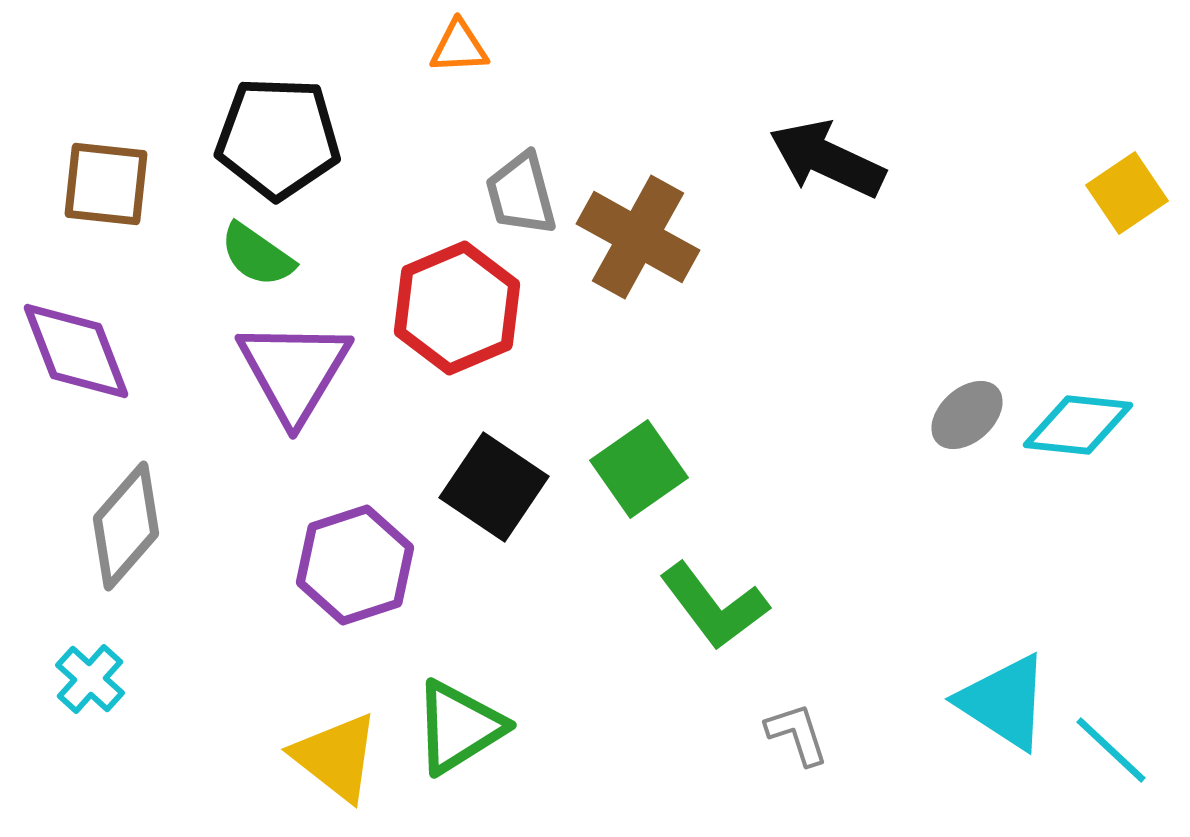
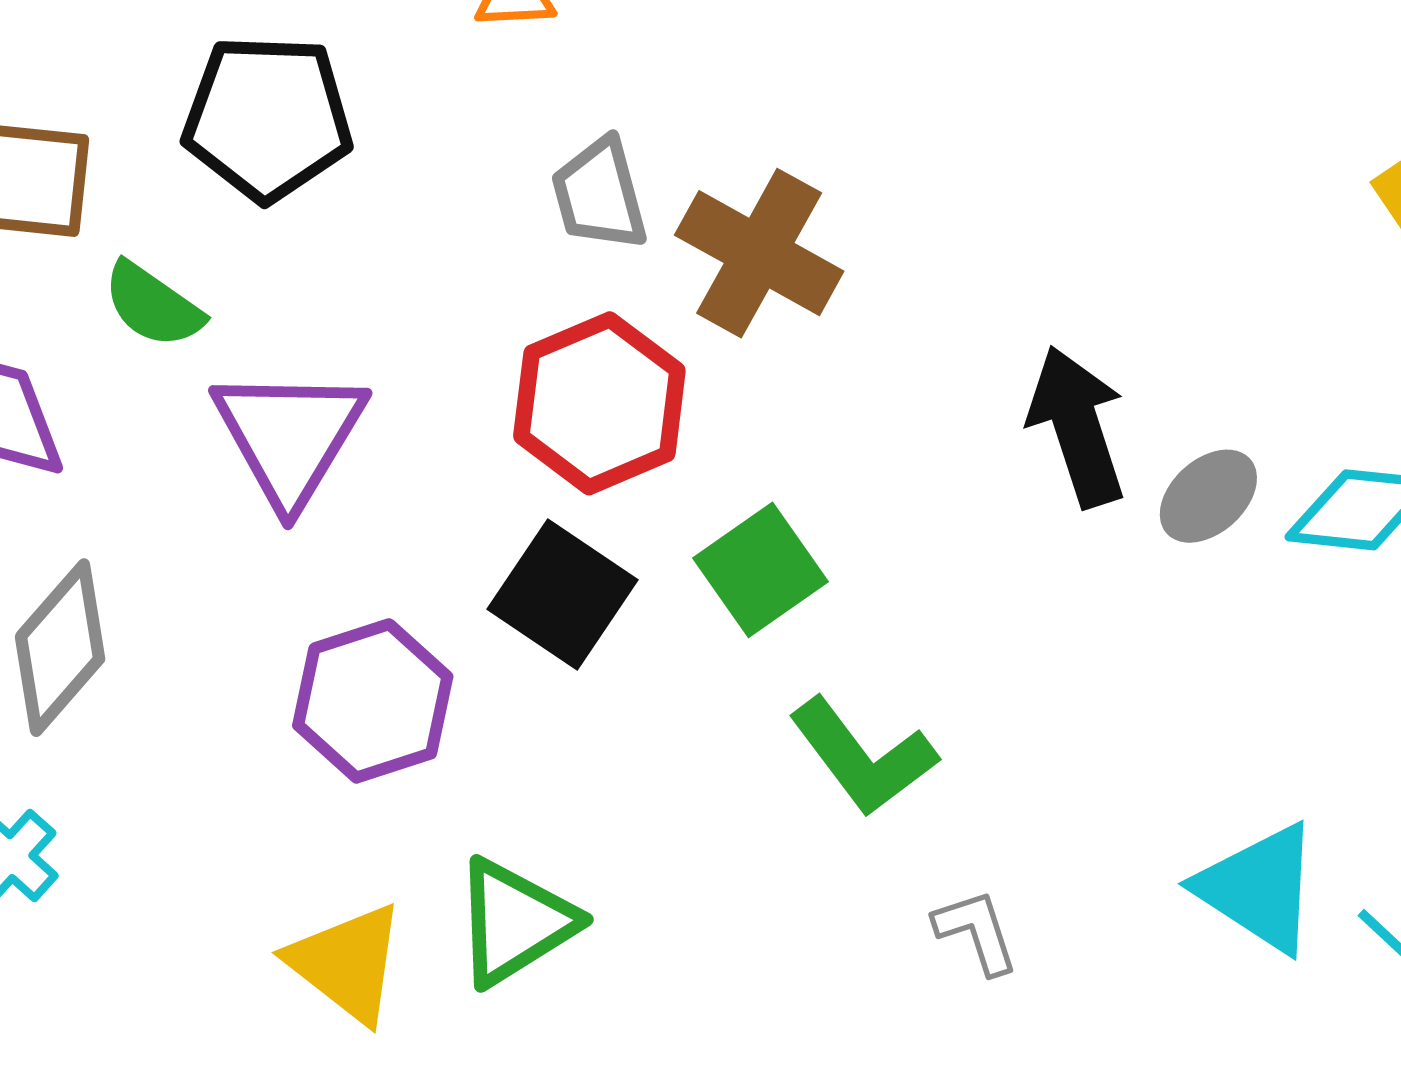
black arrow: (827, 159) -> (1077, 427), moved, turned 47
green semicircle: (257, 255) -> (153, 305), moved
red hexagon: (457, 308) -> (599, 403), moved

